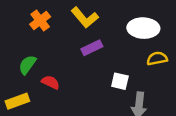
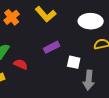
purple rectangle: (92, 48) -> (52, 47), moved

